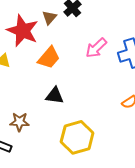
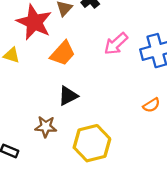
black triangle: (55, 96) -> (68, 96), turned -36
brown star: (19, 122) -> (46, 127), moved

